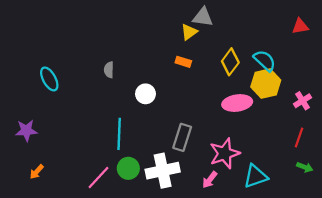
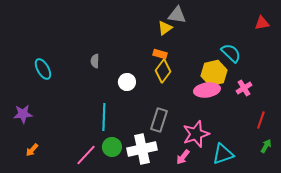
yellow diamond: (230, 62) -> (163, 71), moved
yellow hexagon: (266, 84) -> (214, 73), moved
pink cross: (302, 101) -> (244, 88), moved
green arrow: (305, 167) -> (266, 146), turned -80

